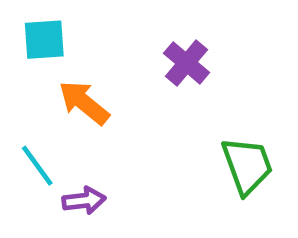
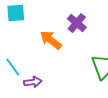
orange arrow: (84, 103) -> (51, 40), moved

